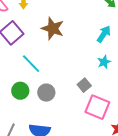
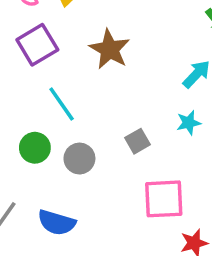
gray square: (84, 85) -> (138, 141), moved
pink square: (97, 107) -> (164, 199), turned -35

